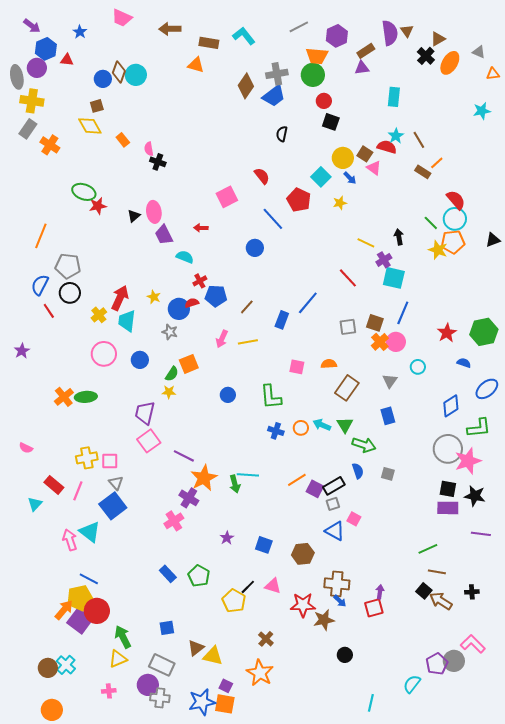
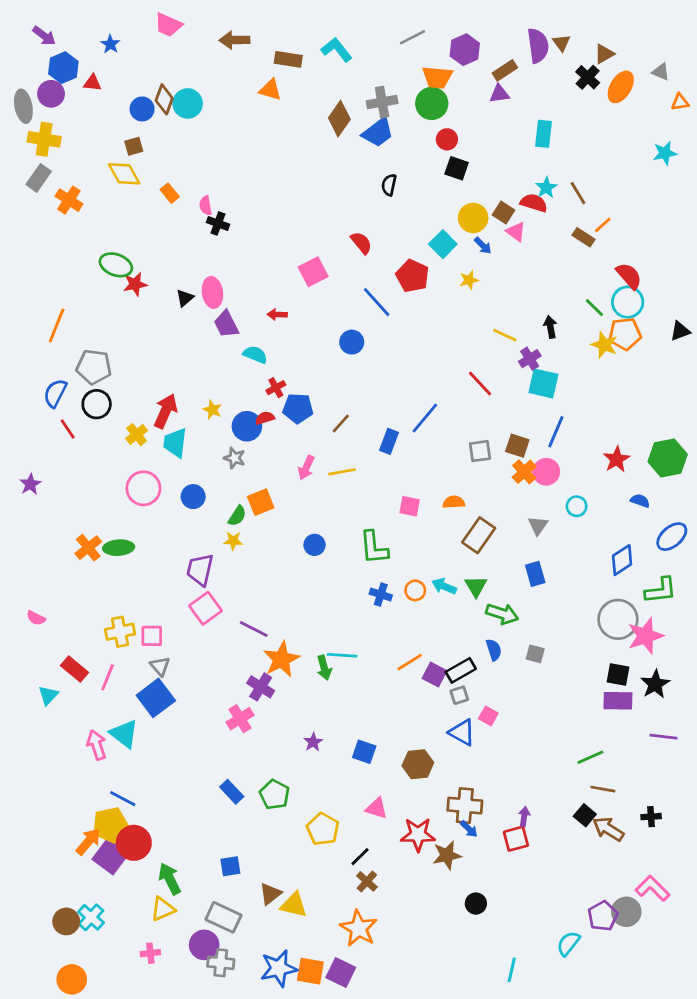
black star: (475, 496) -> (655, 684), turned 30
black line: (248, 587) -> (360, 857), moved
purple square: (226, 686) -> (341, 972), moved, size x1.5

